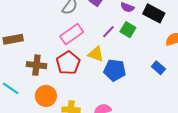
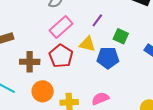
green square: (128, 30) -> (121, 36), moved

